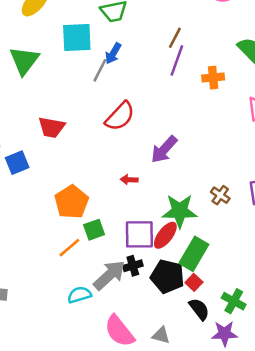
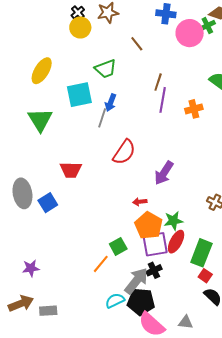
orange pentagon: (72, 202) -> (149, 225), moved
green star: (180, 211) -> (173, 221), moved, size x0.7
black pentagon: (167, 276) -> (141, 302), moved

